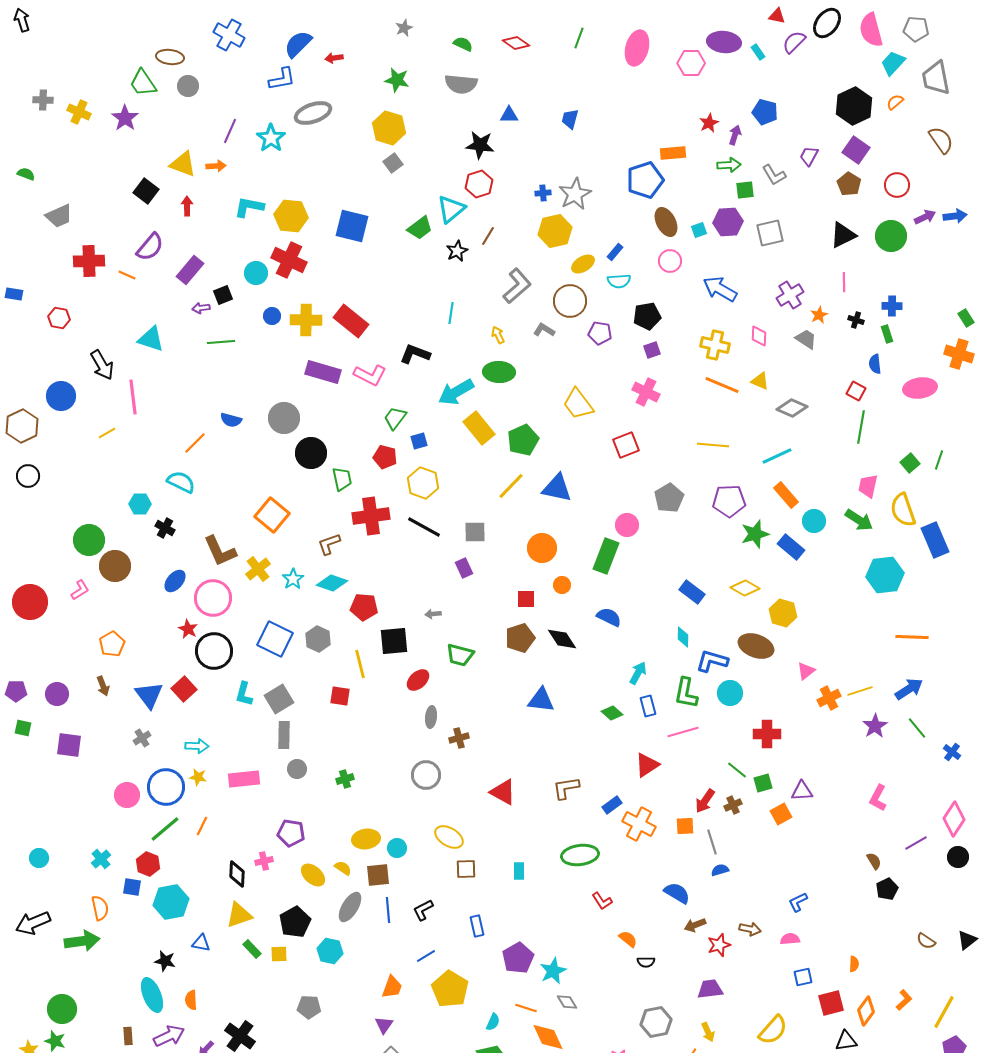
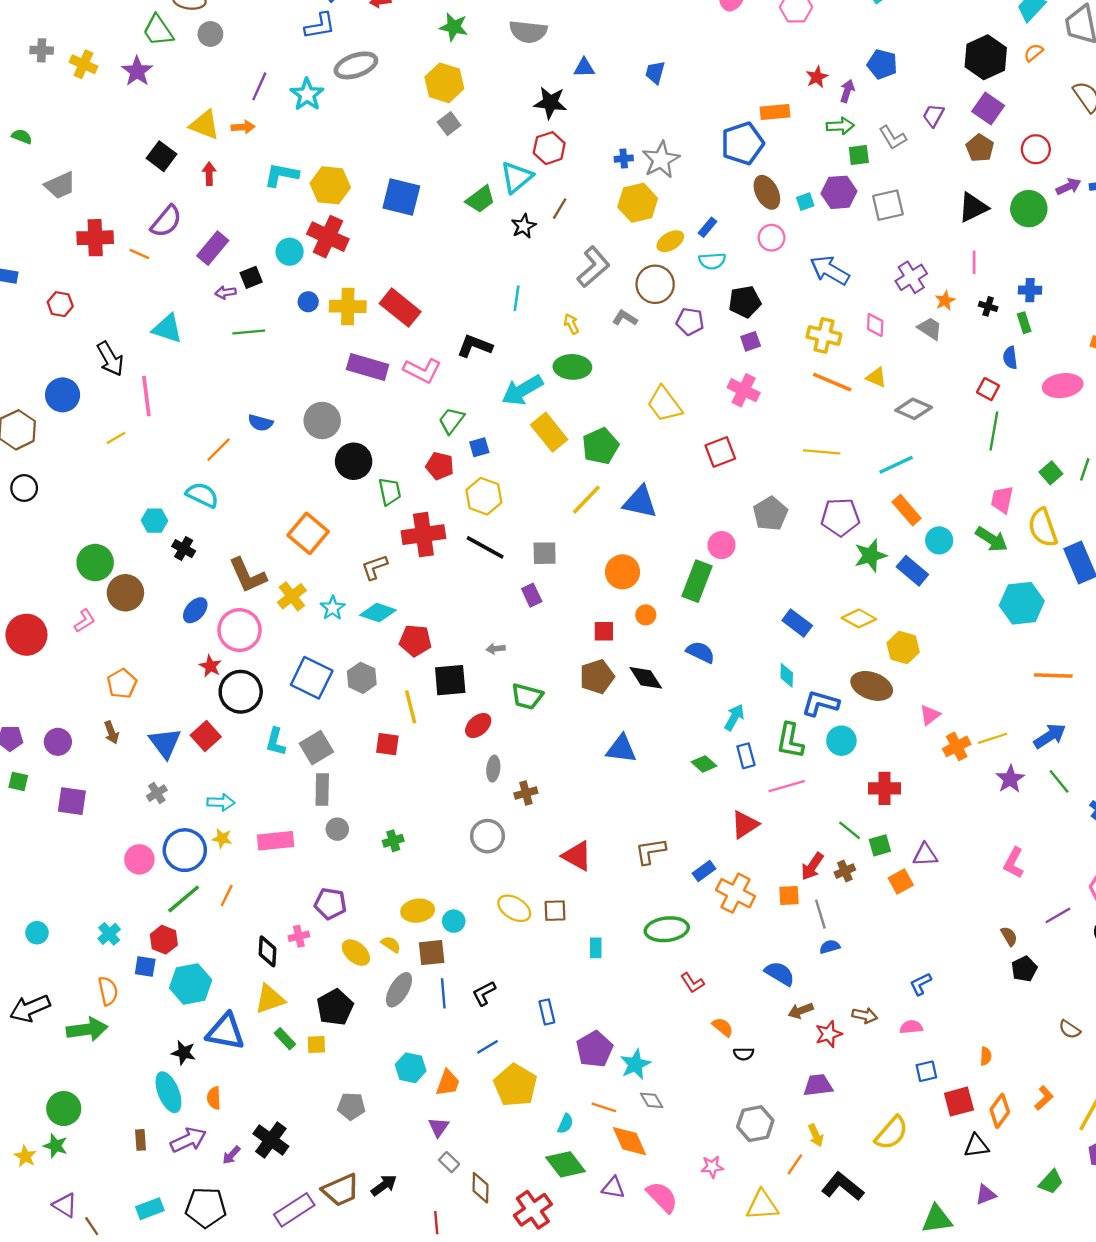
brown square: (466, 869) -> (555, 911), moved
blue triangle: (201, 943) -> (226, 1032), size x1.8
cyan hexagon: (330, 951) -> (411, 1068), moved

